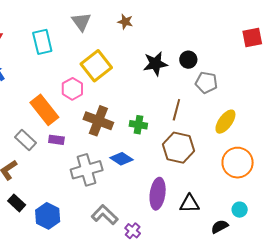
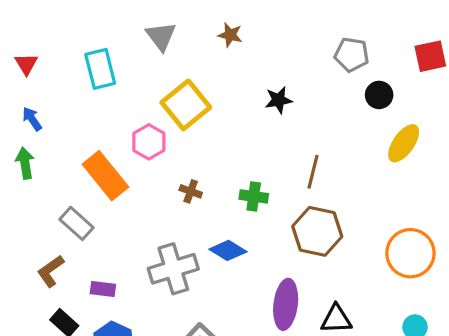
black circle: (188, 60) -> (379, 95), moved
black star: (155, 64) -> (279, 100), size x0.7
gray pentagon: (206, 83) -> (352, 55), moved
brown cross: (98, 121) -> (191, 191), size x0.5
yellow ellipse: (225, 122) -> (404, 143), moved
purple rectangle: (56, 140) -> (103, 289), moved

